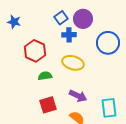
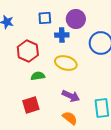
blue square: (61, 18) -> (45, 18), moved, turned 32
red square: (48, 105) -> (31, 105), moved

